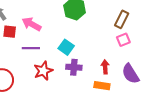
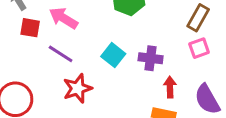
purple line: (31, 48) -> (61, 54), turned 30
purple cross: (74, 67) -> (151, 58), moved

